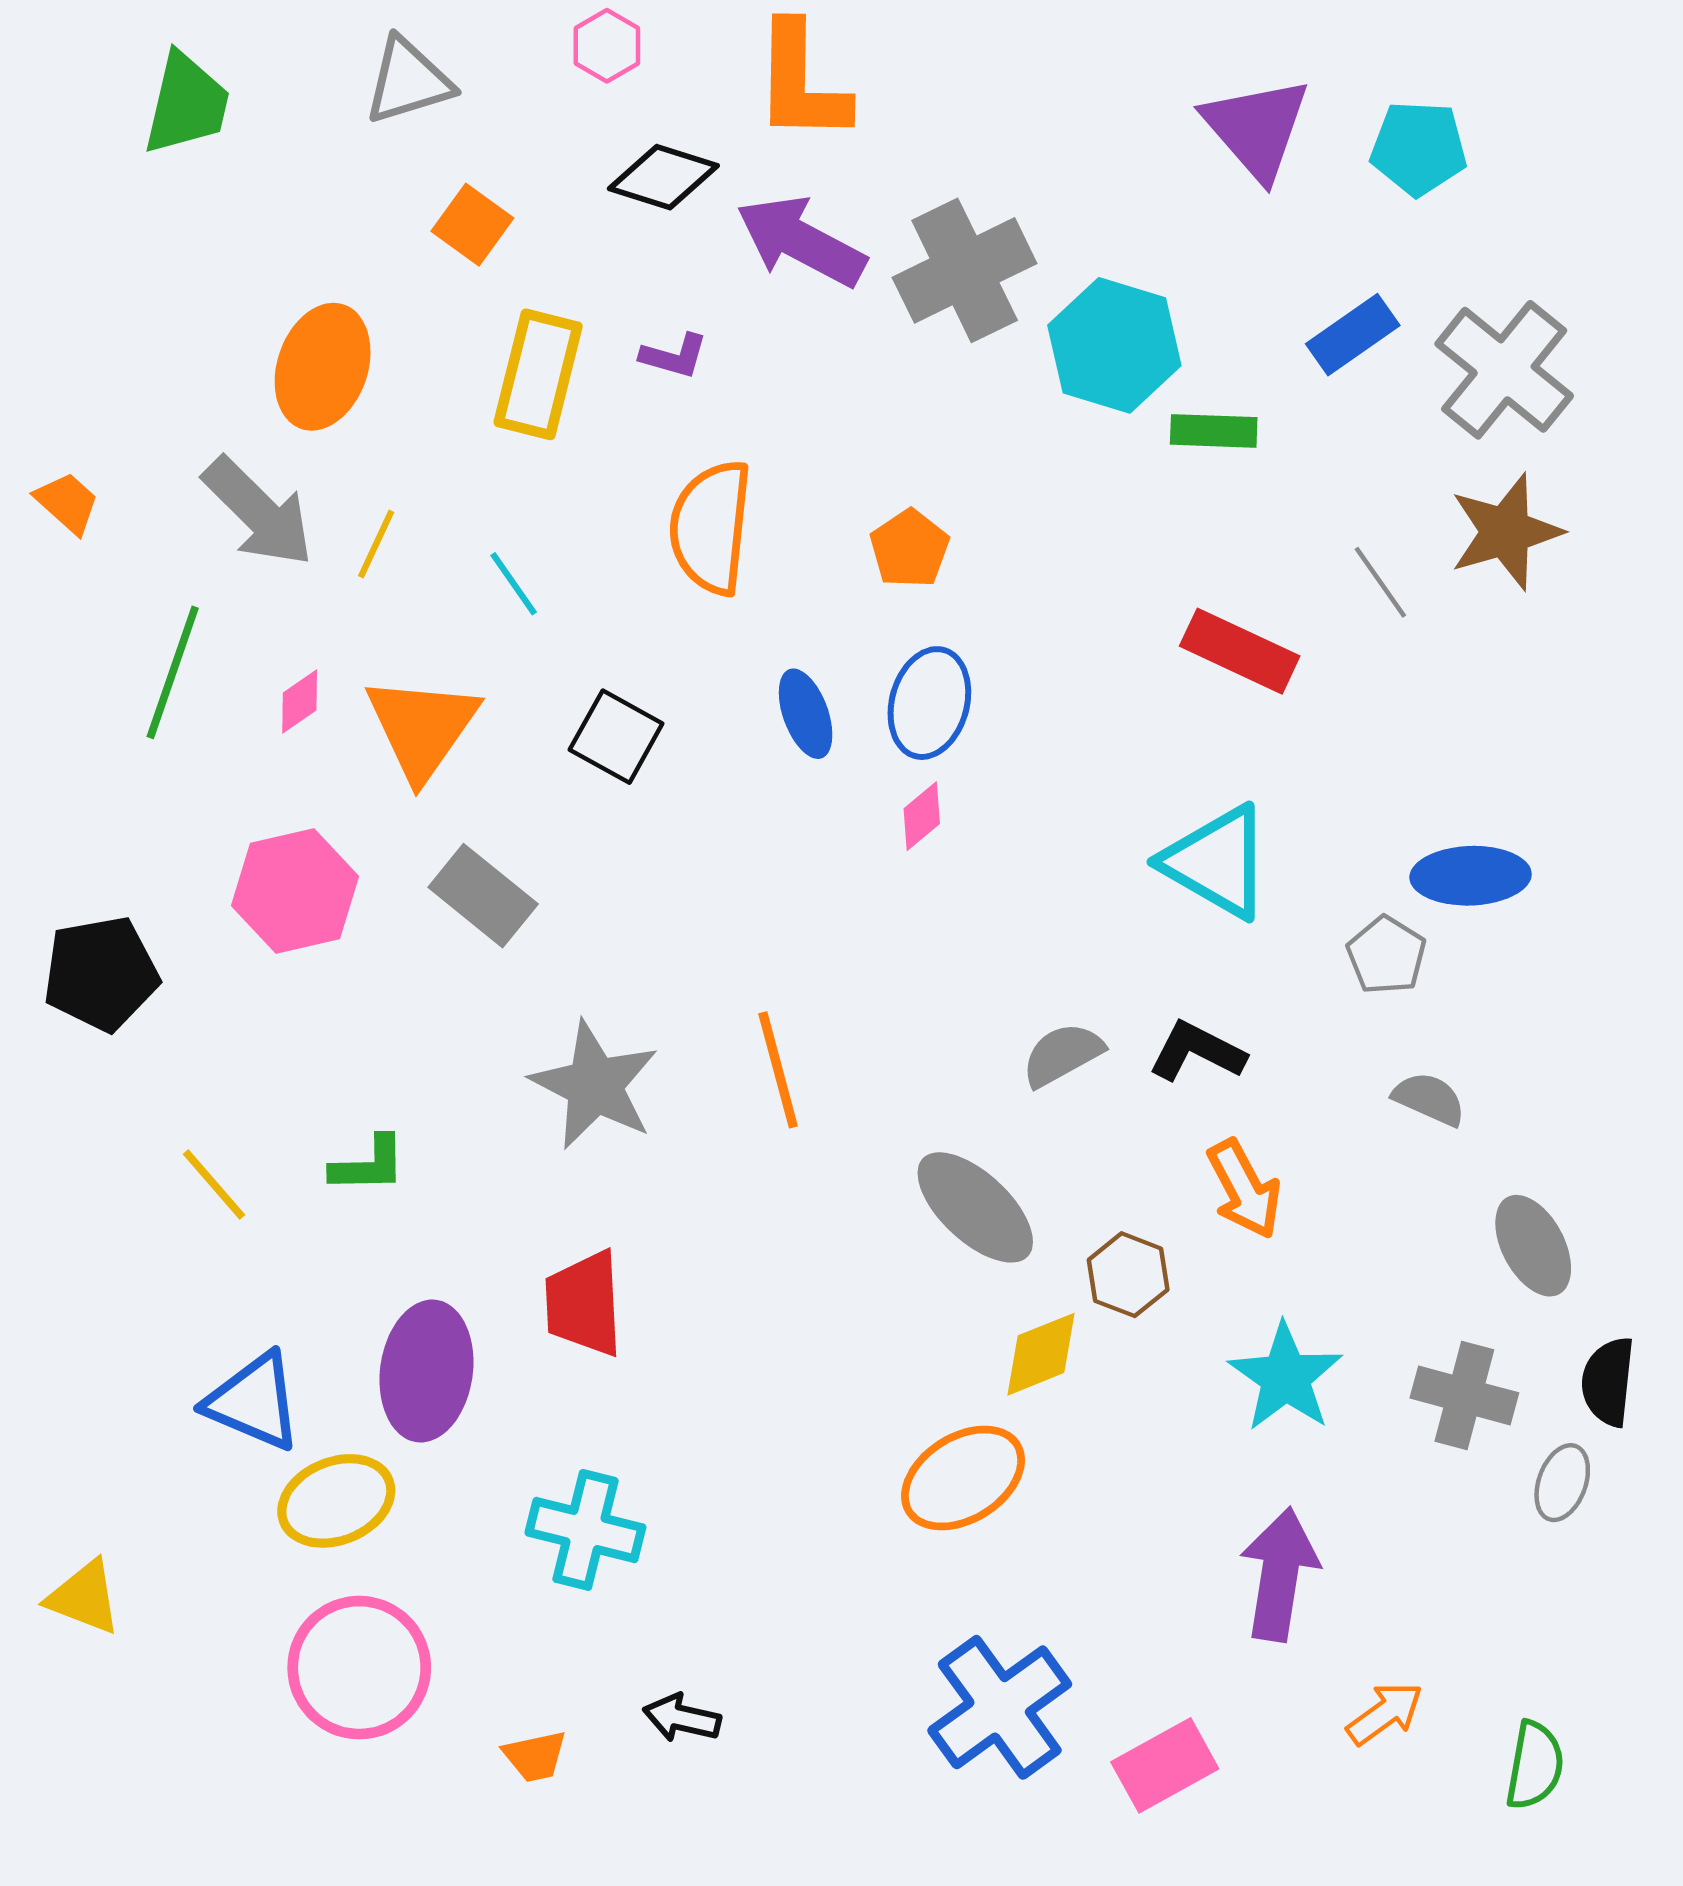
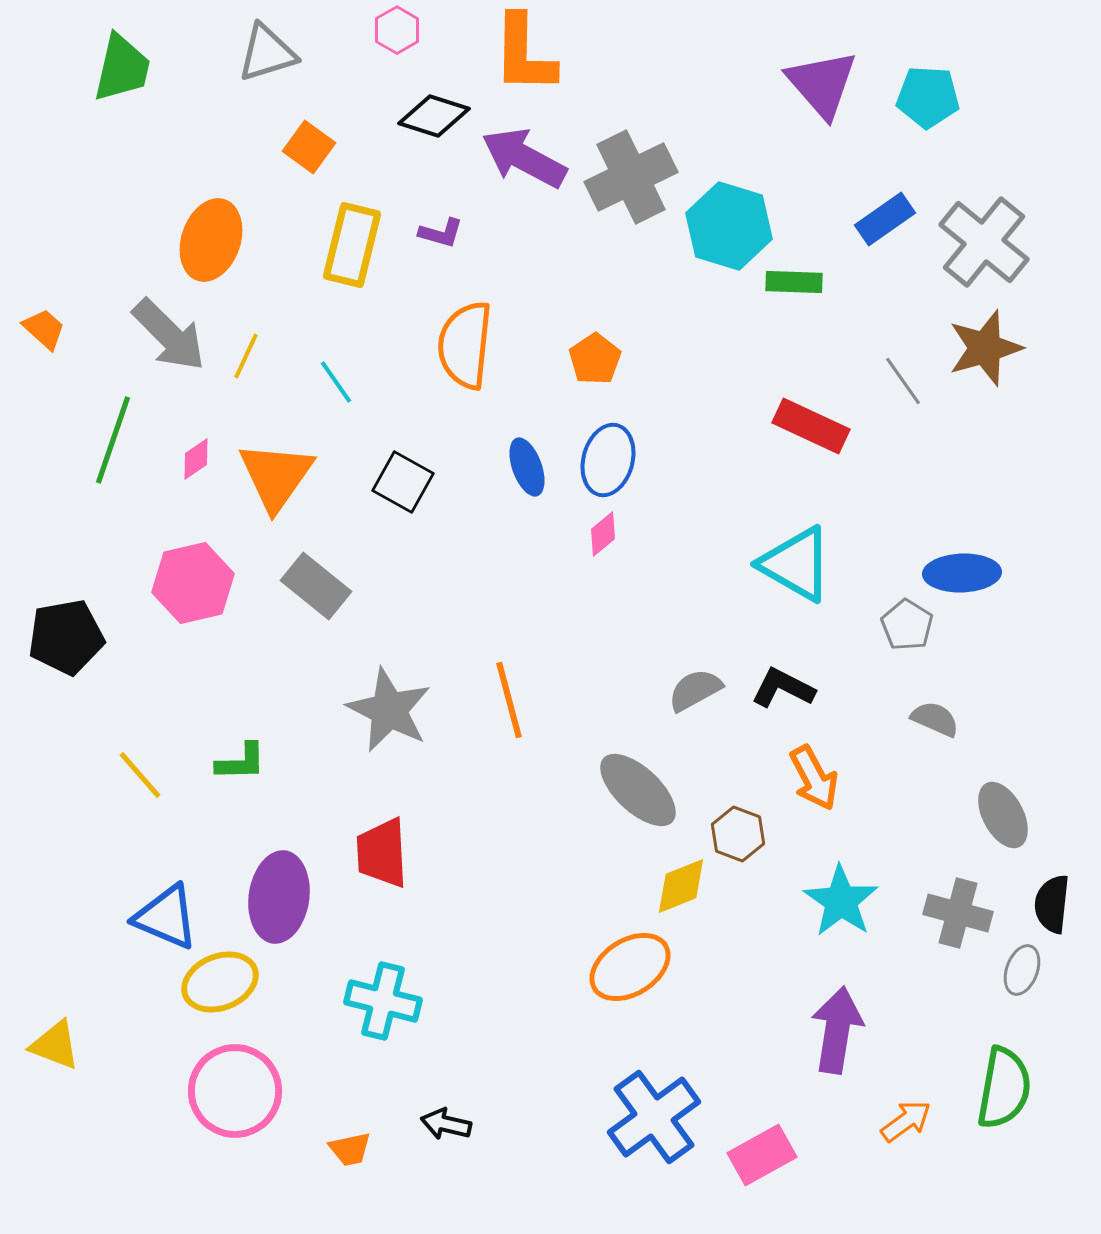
green semicircle: (1535, 1765) -> (1004, 1088), moved, size x1.4

